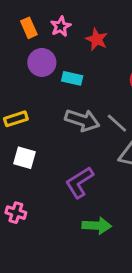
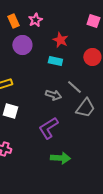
red star: (97, 39) -> (60, 40), moved
cyan rectangle: (72, 78) -> (55, 61), moved
gray arrow: (82, 120) -> (53, 95), moved, size x0.7

